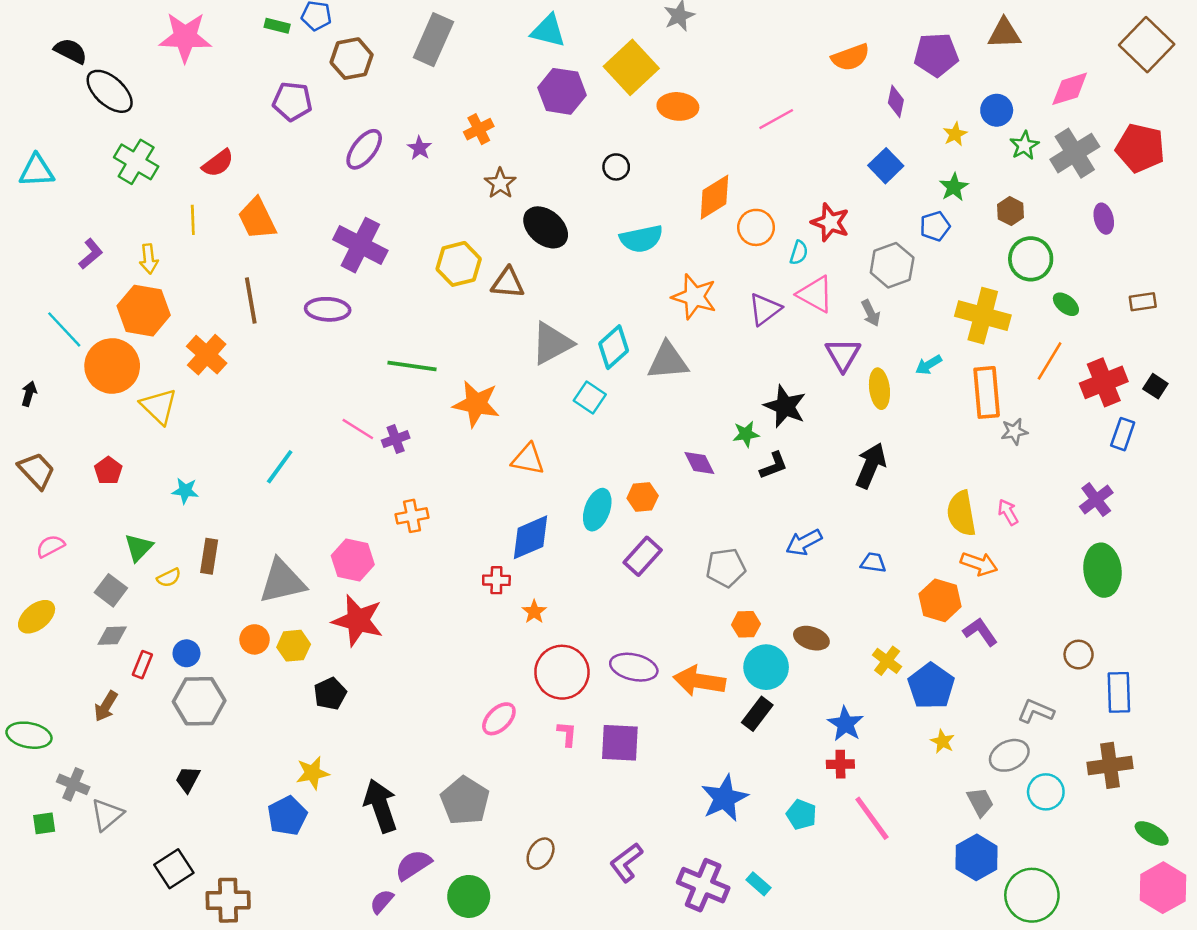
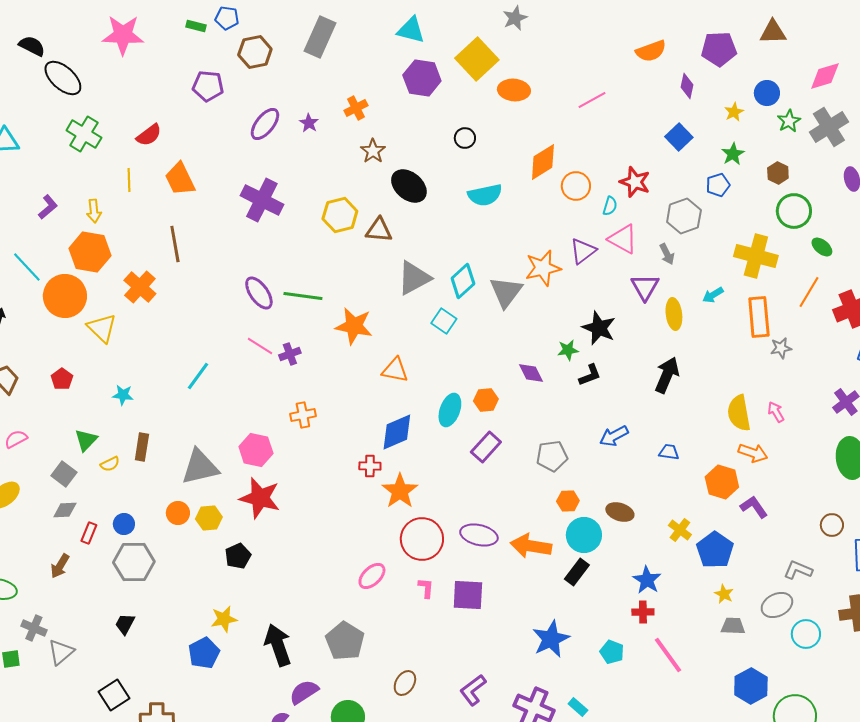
orange star: (694, 297) -> (543, 268), moved, turned -30
purple ellipse: (328, 309) -> (259, 293), moved, turned 52
gray triangle: (668, 361) -> (506, 292), turned -48
orange star: (534, 612) -> (400, 491), size x1.8
gray trapezoid: (980, 802) -> (733, 626), moved, turned -60

